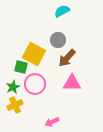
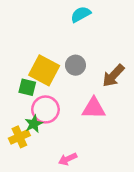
gray circle: (58, 40) -> (75, 65), moved
brown arrow: (67, 58) -> (113, 76), moved
green star: (13, 87) -> (34, 124), moved

